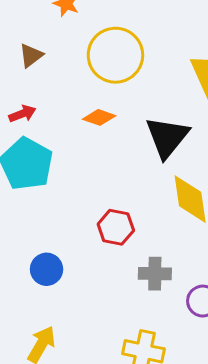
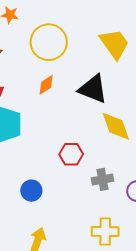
orange diamond: (99, 117) -> (46, 85), turned -40
black triangle: (167, 137) -> (93, 89), turned -36

